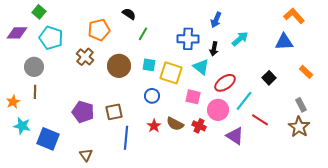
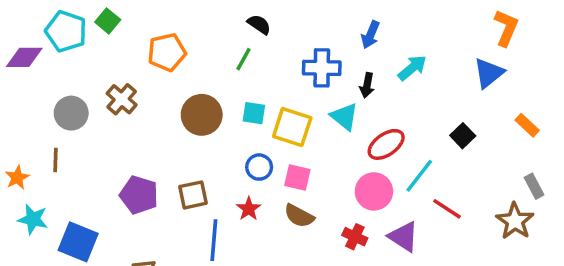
green square: (39, 12) -> (108, 21), moved
black semicircle: (129, 14) -> (259, 24), moved
orange L-shape: (294, 16) -> (506, 28), turned 65
cyan pentagon: (51, 38) -> (66, 31), moved
blue triangle: (284, 42) -> (489, 73), turned -36
brown cross: (85, 57) -> (122, 99), moved
gray circle: (34, 67) -> (71, 113), moved
pink square: (193, 97) -> (297, 177), moved
gray rectangle: (301, 105) -> (534, 186), moved
red star: (154, 126) -> (249, 209), moved
red cross: (199, 126) -> (355, 237), moved

